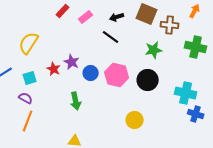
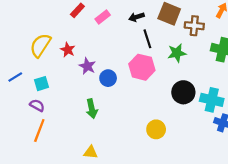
black line: (111, 37) -> (147, 39), moved, turned 36
red star: (54, 69) -> (68, 50), moved
pink hexagon: (117, 75) -> (142, 67), moved
black circle: (148, 80) -> (183, 92), moved

